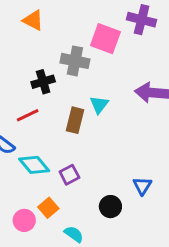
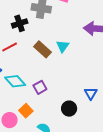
cyan triangle: (99, 105) -> (63, 46), moved
brown rectangle: (75, 120) -> (42, 49), turned -60

